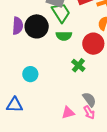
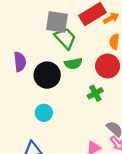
black circle: (37, 26) -> (47, 75), moved
green cross: (78, 65) -> (95, 93), turned 32

